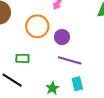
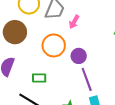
purple line: (70, 60) -> (87, 79), turned 55

